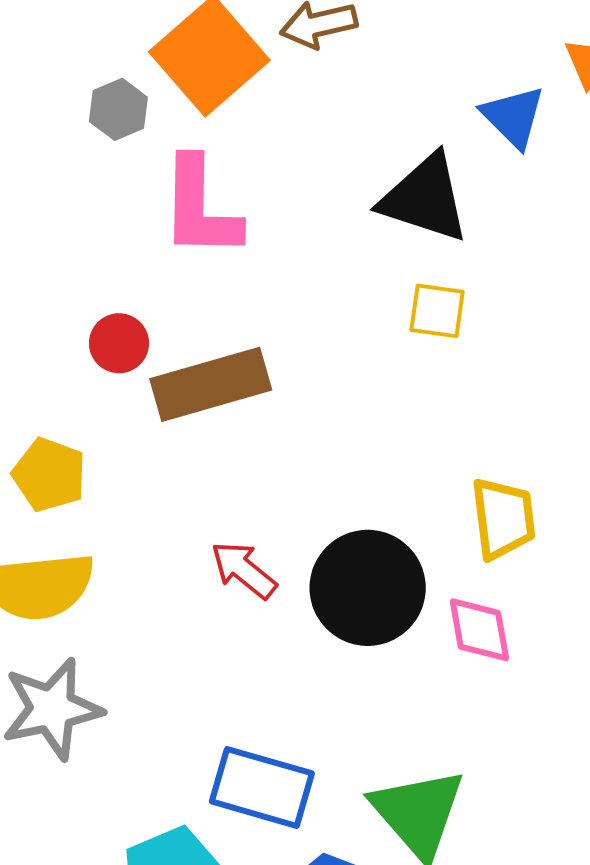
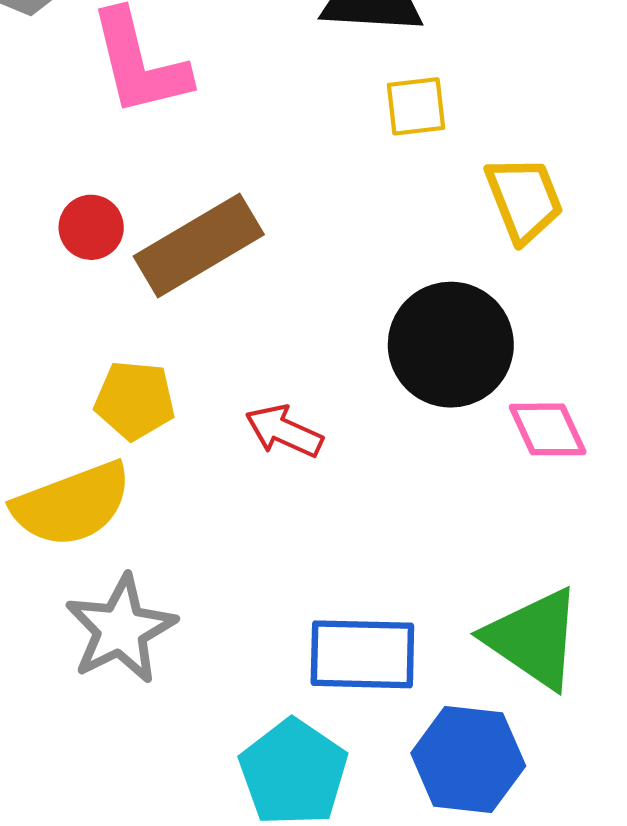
yellow pentagon: (49, 475) -> (135, 400), moved
yellow trapezoid: (503, 518) -> (524, 199), moved
black circle: (368, 588) -> (451, 345), moved

